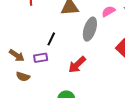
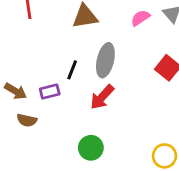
gray ellipse: (90, 29) -> (105, 60), moved
black line: (51, 39) -> (72, 70), moved

